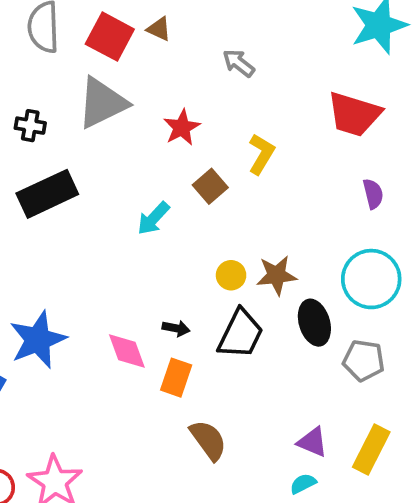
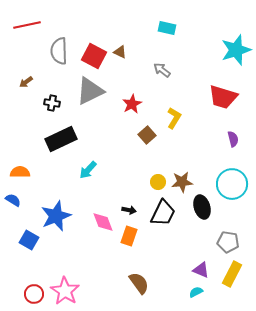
cyan arrow: (153, 218) -> (88, 170), moved
gray pentagon: (364, 360) -> (228, 242), moved
brown semicircle: (208, 440) -> (139, 283), moved

